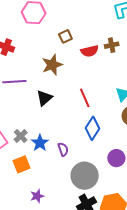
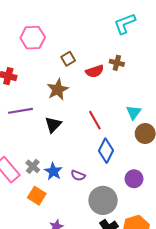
brown cross: (112, 45) -> (117, 63), turned 32
purple semicircle: (63, 149) -> (78, 175), turned 136
orange square: (21, 164) -> (37, 196), turned -30

